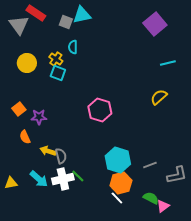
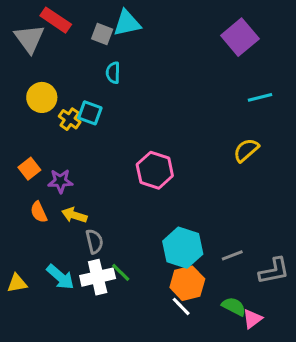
yellow cross: (56, 59) -> (70, 119), moved
yellow arrow: (48, 151) -> (74, 215), moved

